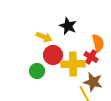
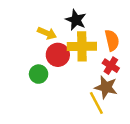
red cross: (91, 57) -> (111, 66), moved
yellow cross: (73, 64) -> (82, 46), moved

